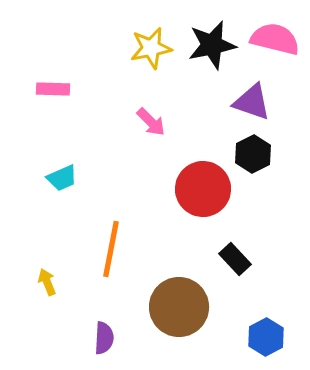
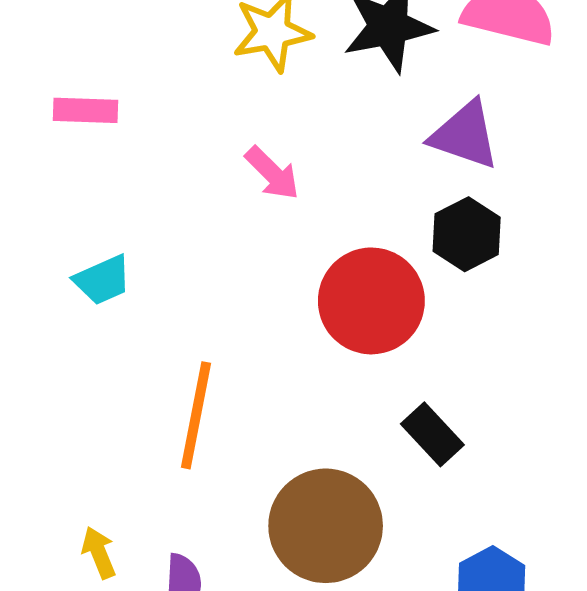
yellow arrow: (47, 282) -> (99, 553), moved

